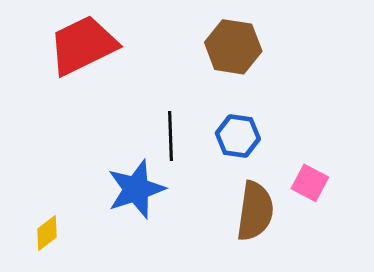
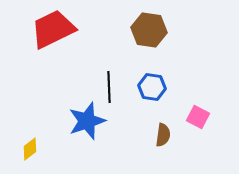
brown semicircle: (255, 211) -> (163, 135), size x0.6

